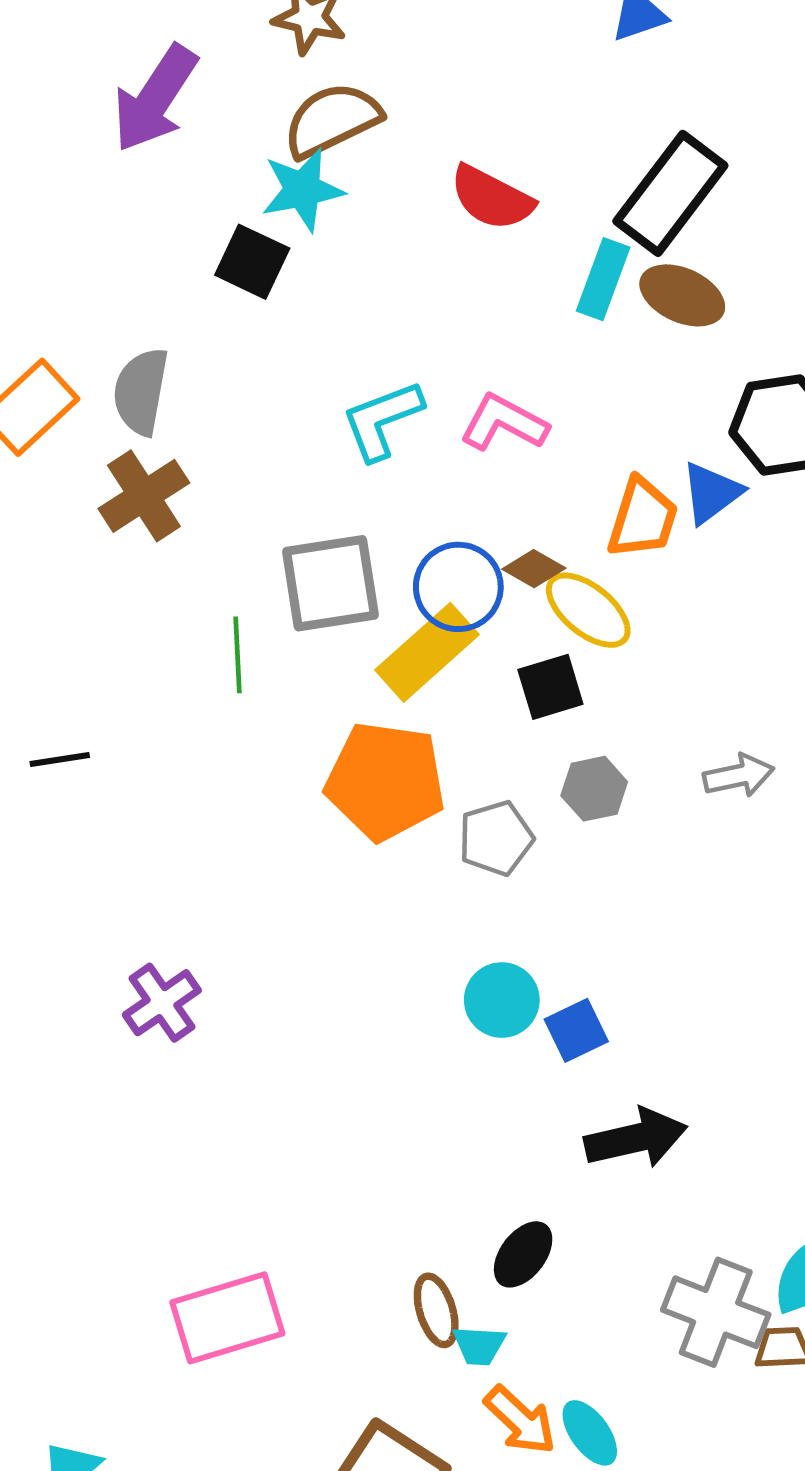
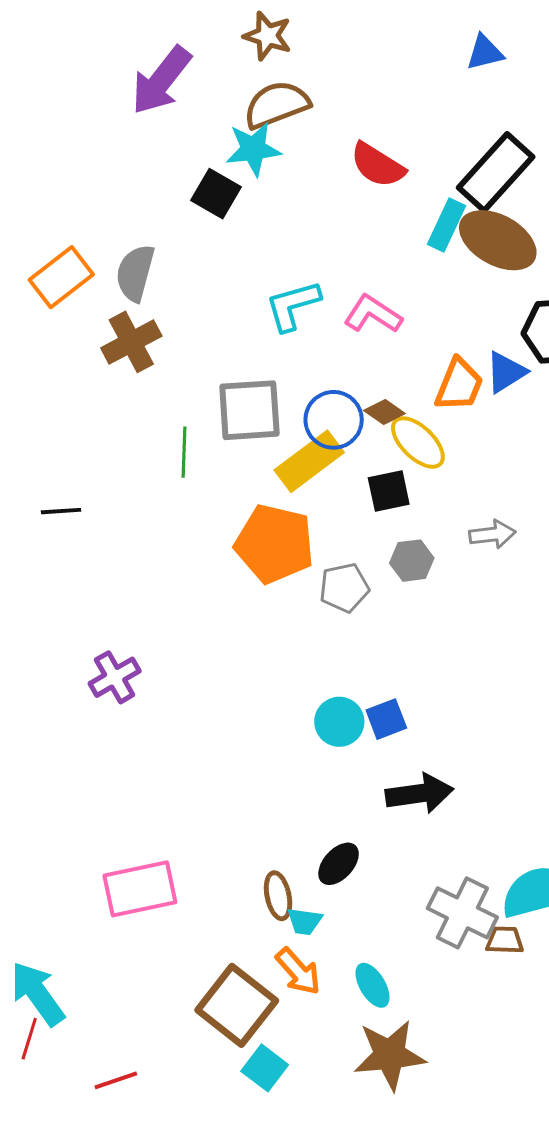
brown ellipse: (682, 295) -> (498, 240), size x1.4
gray arrow: (739, 776) -> (492, 534), moved
cyan circle: (502, 1000) -> (339, 722), moved
orange arrow: (520, 1420) -> (298, 971), moved

